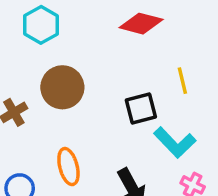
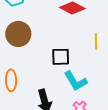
yellow line: (182, 81) -> (96, 41), moved

